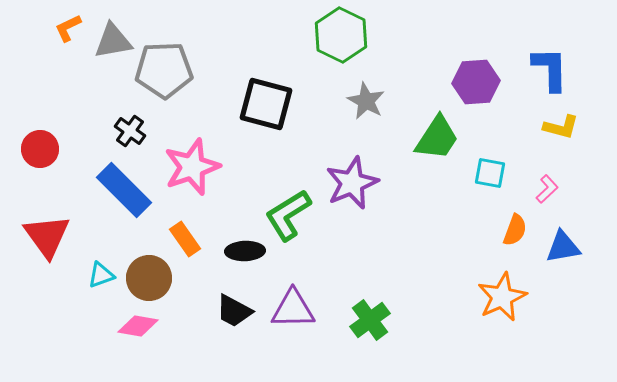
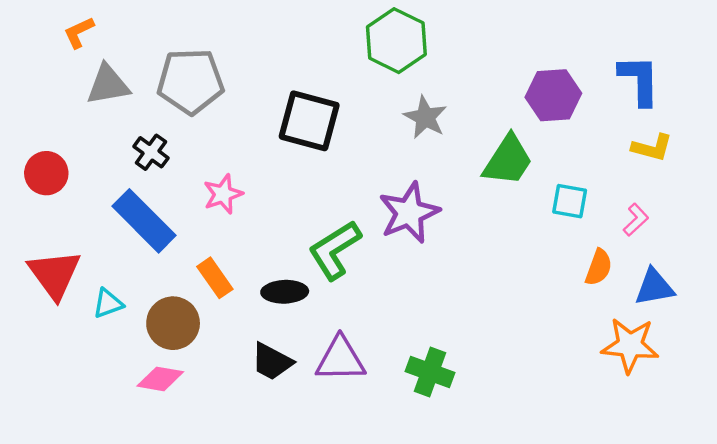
gray triangle: (113, 41) -> (108, 85), moved
pink star: (192, 167) -> (223, 194), size x0.6
cyan triangle: (101, 275) -> (108, 303), moved
orange star: (502, 297) -> (630, 345), moved, turned 30
green cross: (370, 320) -> (430, 372), turned -33

